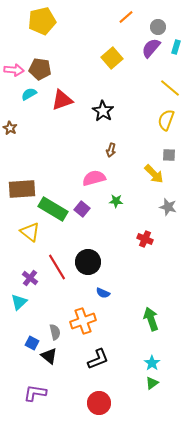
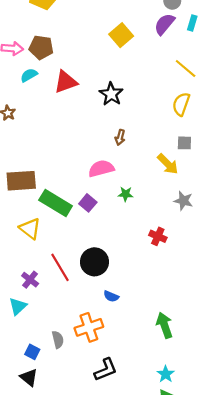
black triangle: (49, 356) -> (29, 377), moved

